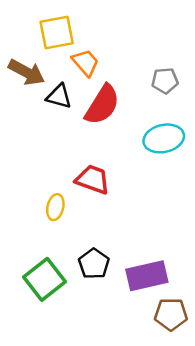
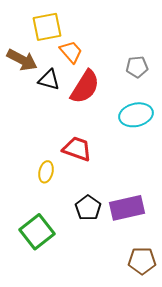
black pentagon: (94, 264) -> (88, 208), moved
purple rectangle: (147, 276) -> (127, 208), moved

